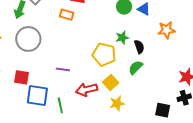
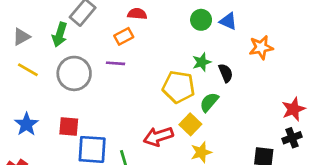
orange rectangle: (67, 15) -> (124, 36), turned -40
green semicircle: (136, 67) -> (209, 102), moved
purple line: (63, 69) -> (116, 63), moved

